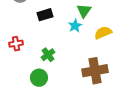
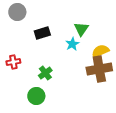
brown cross: (95, 71) -> (99, 69), moved

